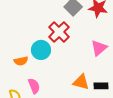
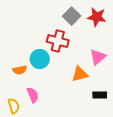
red cross: (59, 32) -> (58, 41), turned -30
orange triangle: (81, 82) -> (80, 74), moved, turned -30

